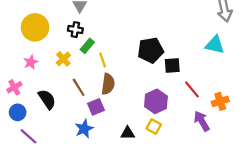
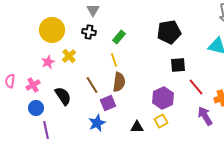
green rectangle: (87, 46) -> (119, 37), moved
black pentagon: (151, 50) -> (169, 32), moved
yellow cross: (63, 59) -> (69, 56), moved
yellow square: (154, 126) -> (161, 121), turned 32
purple line: (28, 136) -> (46, 130), turned 36

